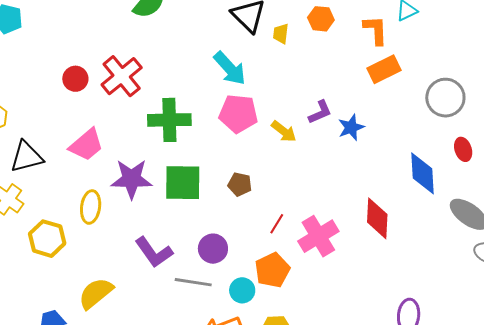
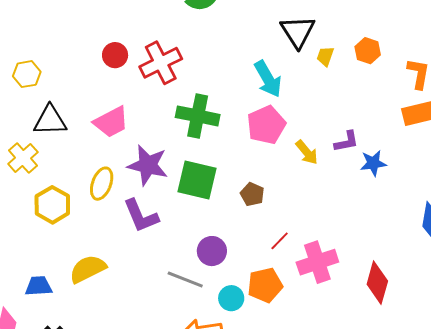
pink pentagon: (238, 114) -> (266, 125), turned 30
red diamond: (377, 218) -> (377, 283), moved
purple L-shape: (154, 252) -> (141, 216), moved

